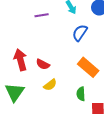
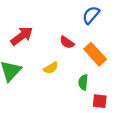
red arrow: (20, 60) -> (22, 36), turned 60
red semicircle: (43, 64) -> (67, 42), moved

